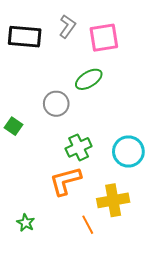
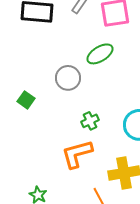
green cross: (79, 147) -> (90, 121), size x0.7

